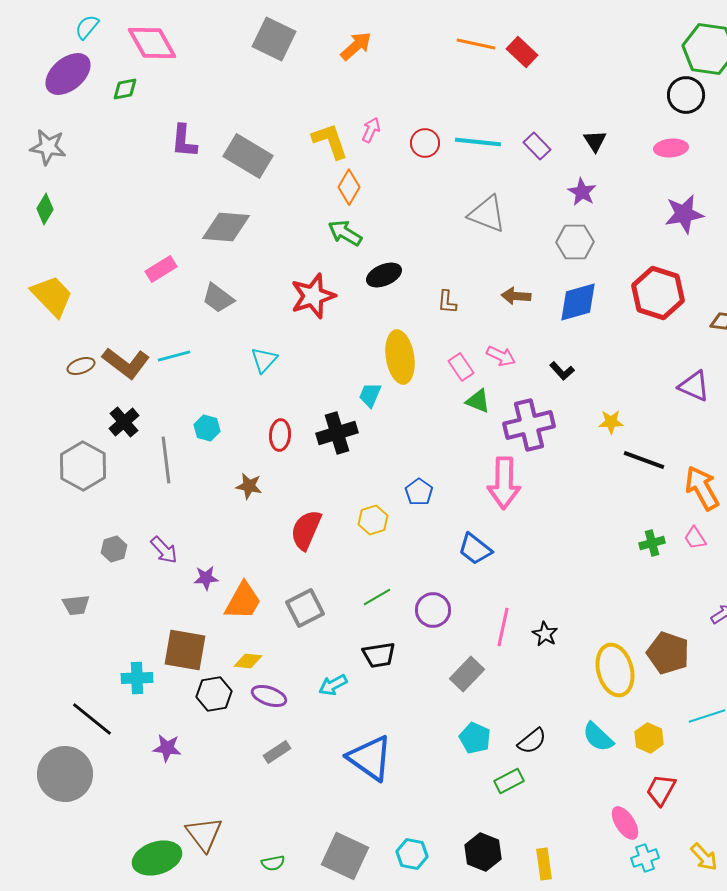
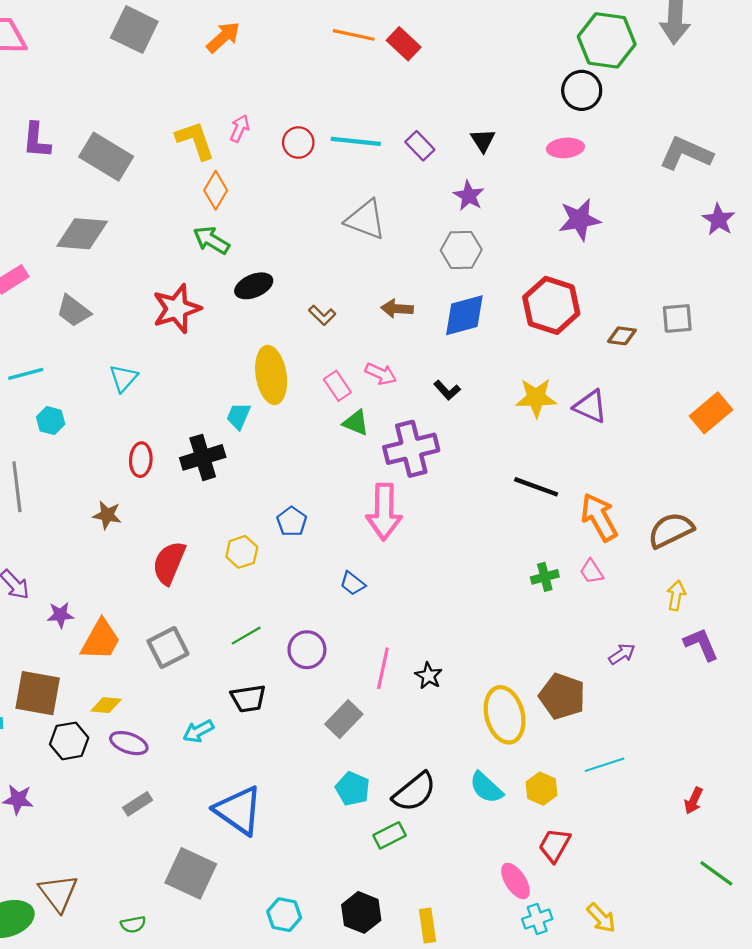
brown L-shape: (447, 302) -> (322, 315), turned -50
yellow star: (611, 422) -> (536, 398), moved, size x1.5
cyan hexagon: (207, 428) -> (51, 421), moved
blue trapezoid: (475, 549) -> (353, 583), size x0.7
black semicircle: (532, 741) -> (414, 792), size x1.4
gray square: (345, 856) -> (191, 873), moved

